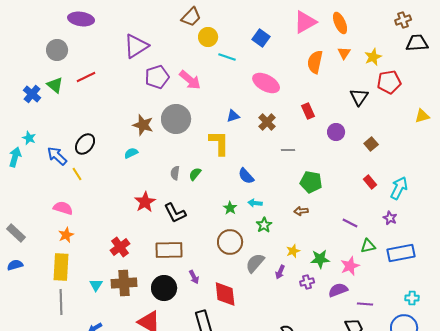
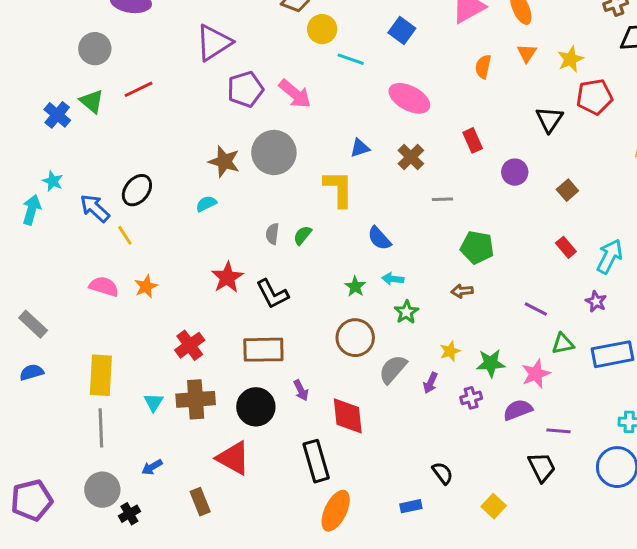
orange semicircle: (315, 62) -> (483, 67), size x0.7
orange star: (66, 235) -> (146, 286), moved

